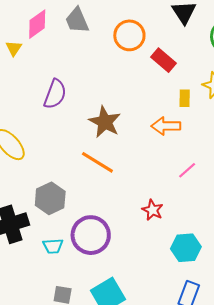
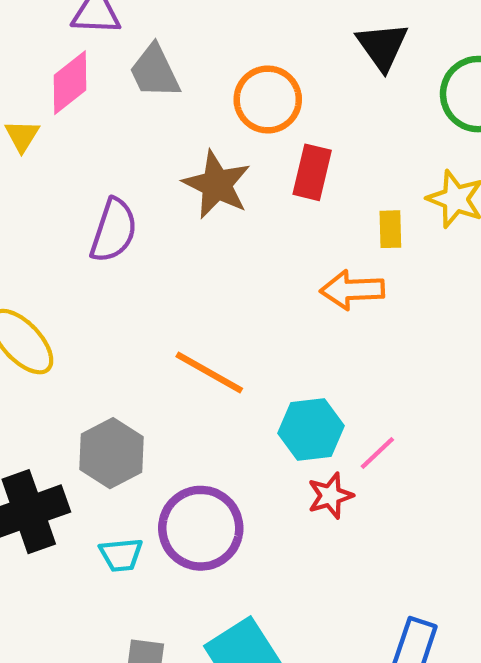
red rectangle: (163, 60) -> (312, 172), moved, turned 65
brown star: (105, 122) -> (217, 185), moved
pink line: (187, 170) -> (377, 453), moved
red star: (153, 210) -> (330, 496), moved, turned 30
cyan hexagon: (186, 248) -> (311, 429), moved

